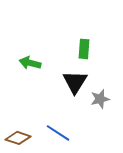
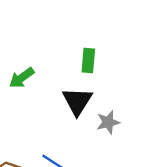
green arrow: (30, 63) -> (22, 78), turned -50

